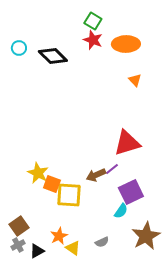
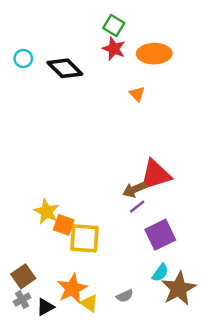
orange triangle: (135, 80) -> (137, 94), moved
brown arrow: (96, 175) -> (135, 189), moved
cyan semicircle: (121, 211) -> (160, 273), moved
orange star: (59, 236) -> (72, 289), size x1.4

